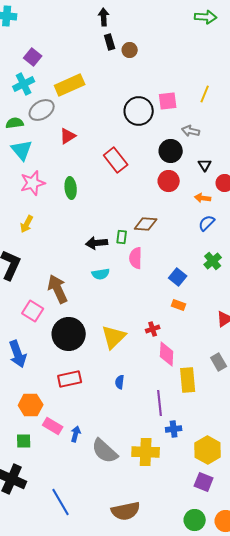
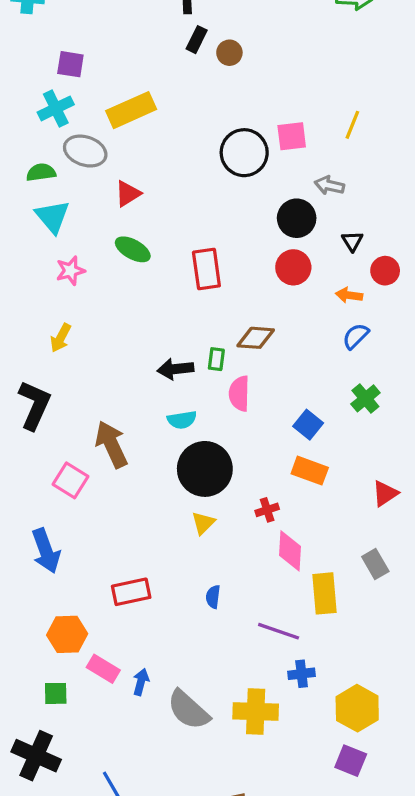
black rectangle: (110, 42) -> (197, 40), turned 42
purple square: (33, 57) -> (70, 64), turned -30
gray ellipse: (42, 110) -> (85, 151), turned 50
red rectangle: (116, 160) -> (206, 269), moved, turned 30
pink star: (33, 183) -> (70, 271), size x0.7
green ellipse: (71, 188) -> (133, 249), moved, turned -55
orange rectangle: (179, 305) -> (310, 471), size x1.5
black circle: (69, 334) -> (205, 469), moved
yellow triangle: (114, 337) -> (203, 523), size x0.6
purple line: (160, 403) -> (279, 631), turned -65

